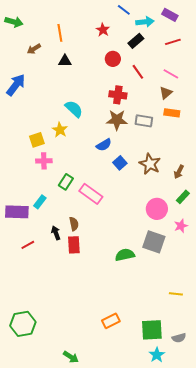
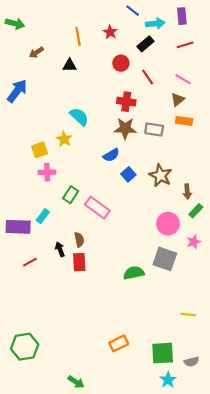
purple rectangle: (170, 15) -> (182, 16), turned 56
orange line: (60, 33) -> (78, 36), moved
brown arrow: (179, 172) -> (187, 192), moved, turned -32

